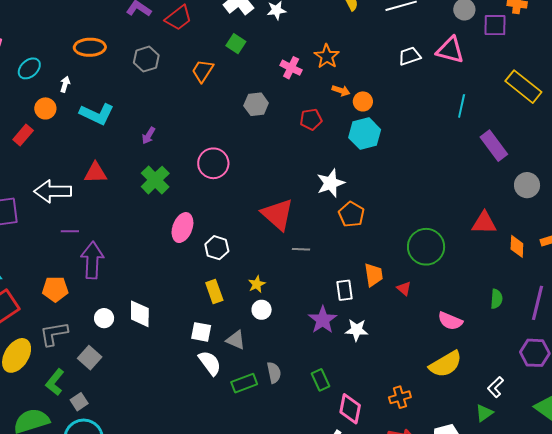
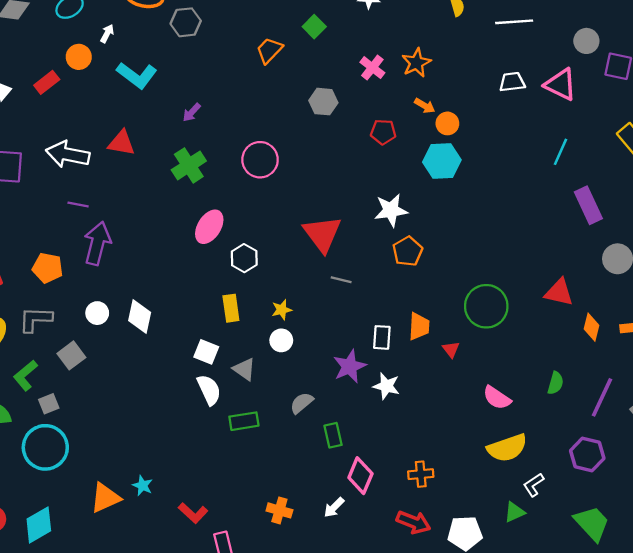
gray hexagon: (146, 59) -> (186, 22), moved
yellow semicircle: (446, 364) -> (507, 448), moved
gray semicircle: (274, 373) -> (302, 403), moved, turned -130

